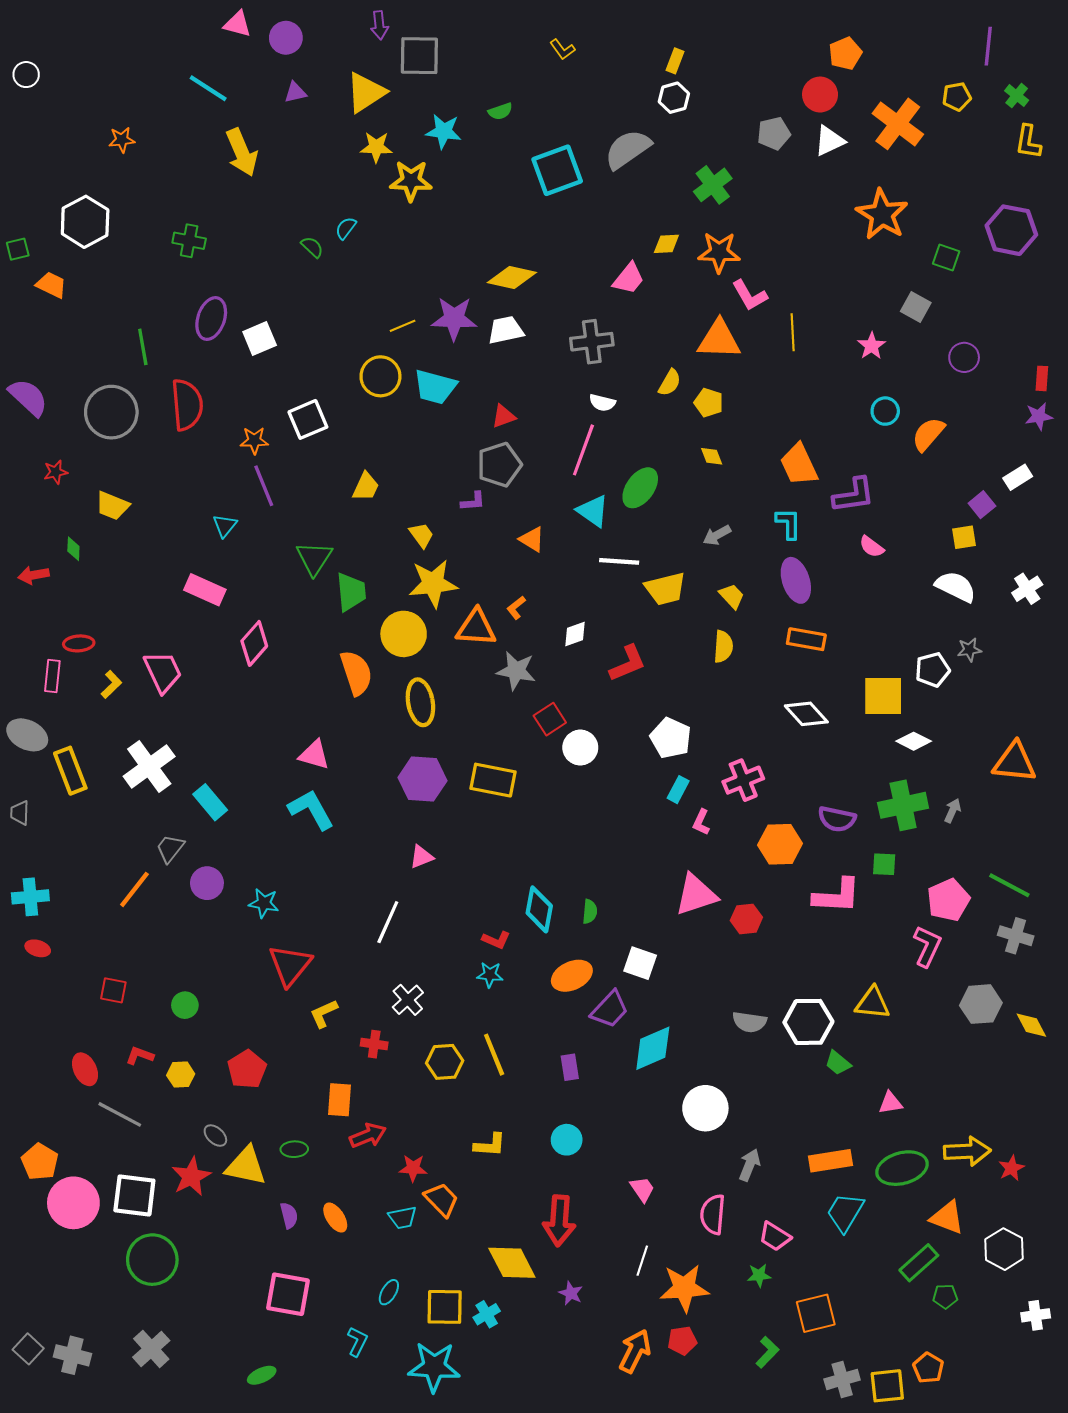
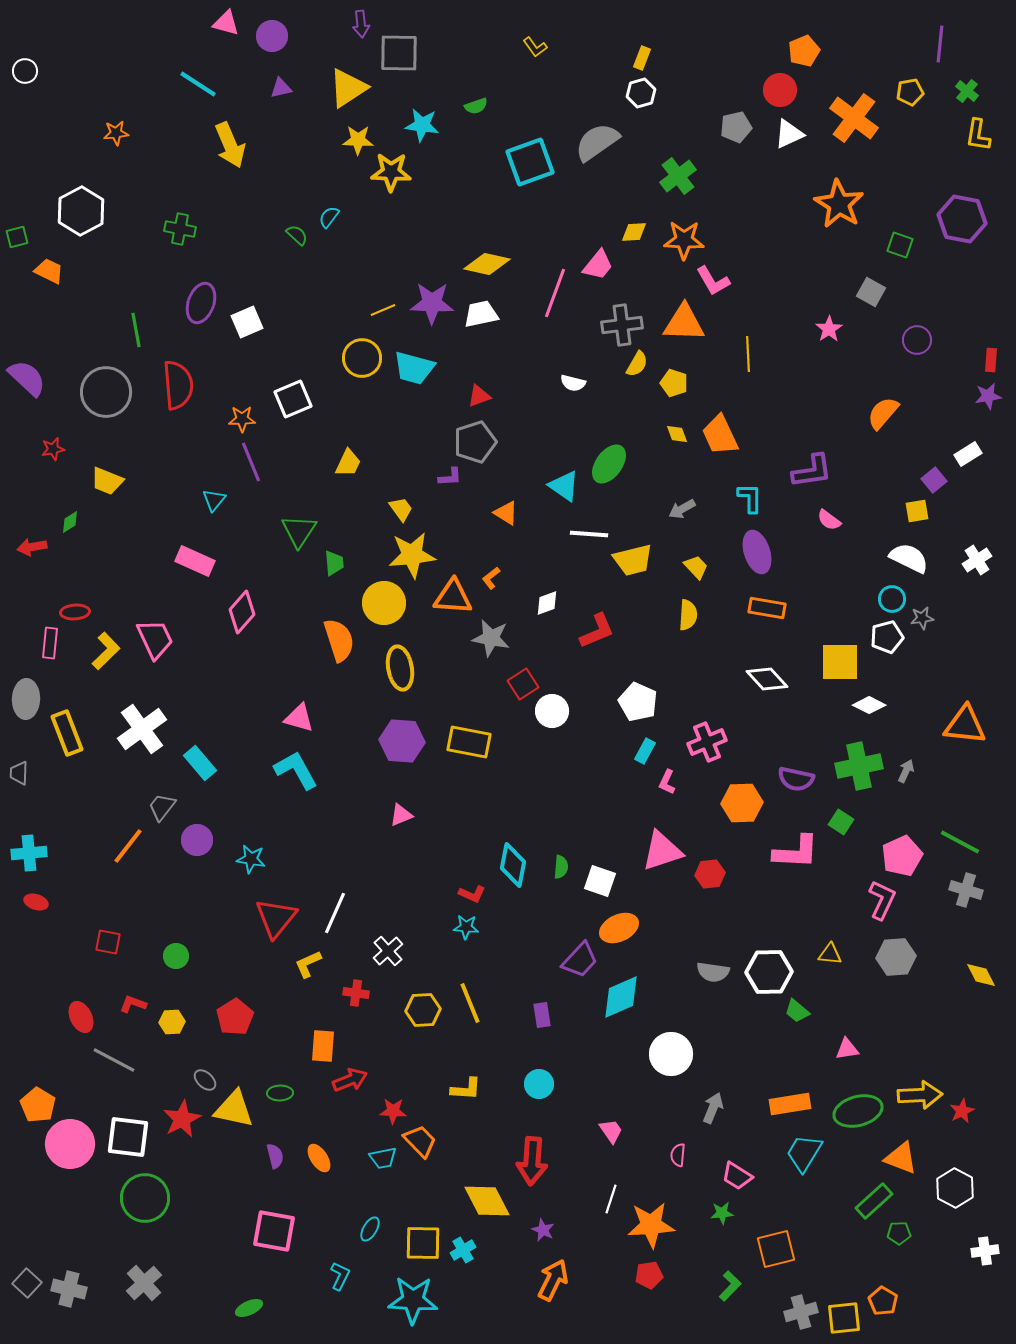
yellow line: (793, 332) -> (748, 354), moved
gray cross: (592, 342) -> (622, 325), moved
cyan circle: (885, 411) -> (892, 599), moved
pink line: (583, 450) -> (555, 293), moved
orange trapezoid: (799, 465) -> (720, 435), moved
green diamond: (73, 549) -> (70, 522), turned 55
green trapezoid: (351, 592) -> (334, 563), size x0.7
yellow L-shape: (111, 684) -> (106, 651), size x1.4
gray ellipse: (27, 735) -> (26, 699), turned 66
green square: (884, 864) -> (841, 822), turned 30
white line: (388, 922) -> (335, 913), moved
white square: (640, 963) -> (600, 881), moved
orange ellipse: (572, 976) -> (619, 928), moved
yellow triangle: (873, 1003) -> (830, 954), size x0.7
gray hexagon: (981, 1004) -> (896, 957), moved
pink semicircle: (713, 1214) -> (678, 1155), size x0.6
orange arrow: (635, 1351) -> (553, 1280), moved

